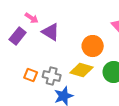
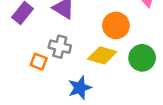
gray cross: (52, 76) -> (60, 47), moved

